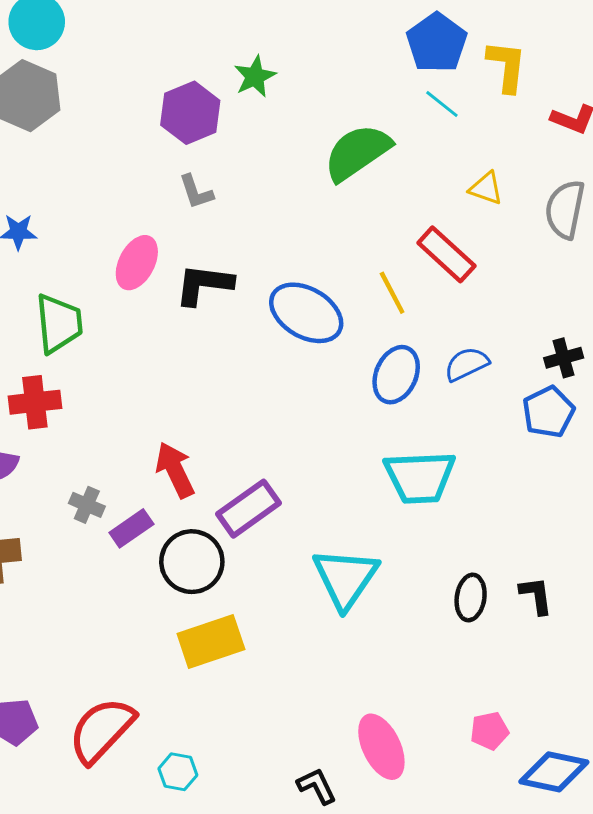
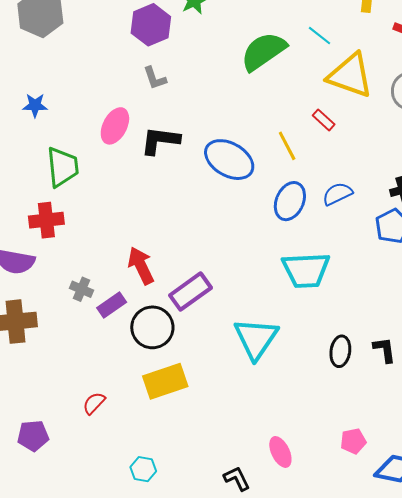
cyan line: (442, 104) -> (319, 36), moved
yellow triangle: (486, 188) -> (350, 75), size x2.0
red rectangle: (446, 254) -> (324, 120), size x0.6
red semicircle: (102, 730) -> (94, 403), moved, size x0.5
pink ellipse: (381, 747) -> (280, 452), size x0.7

